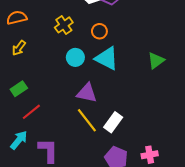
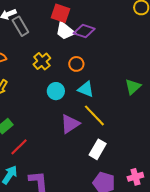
cyan triangle: (107, 58) -> (86, 89), size x0.7
purple triangle: (87, 93) -> (70, 124), turned -40
yellow line: (87, 120) -> (94, 115), moved

